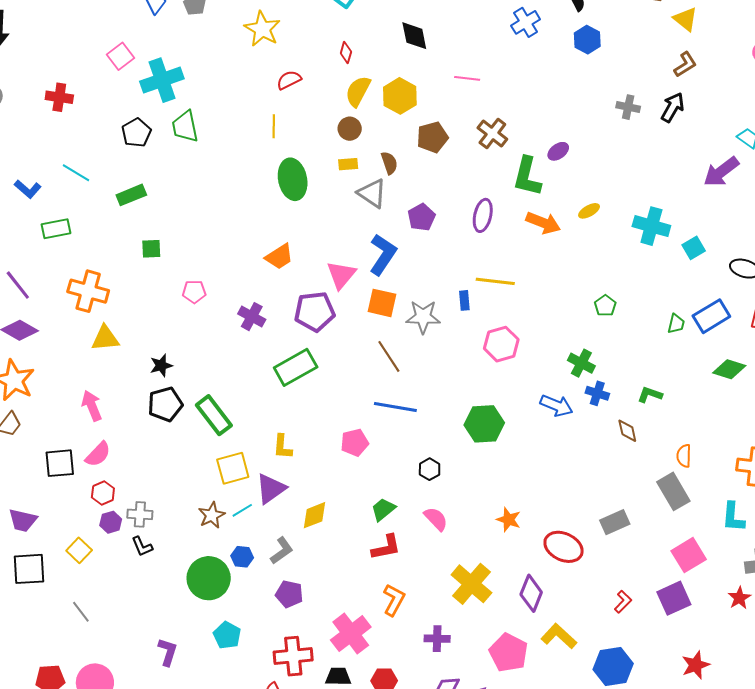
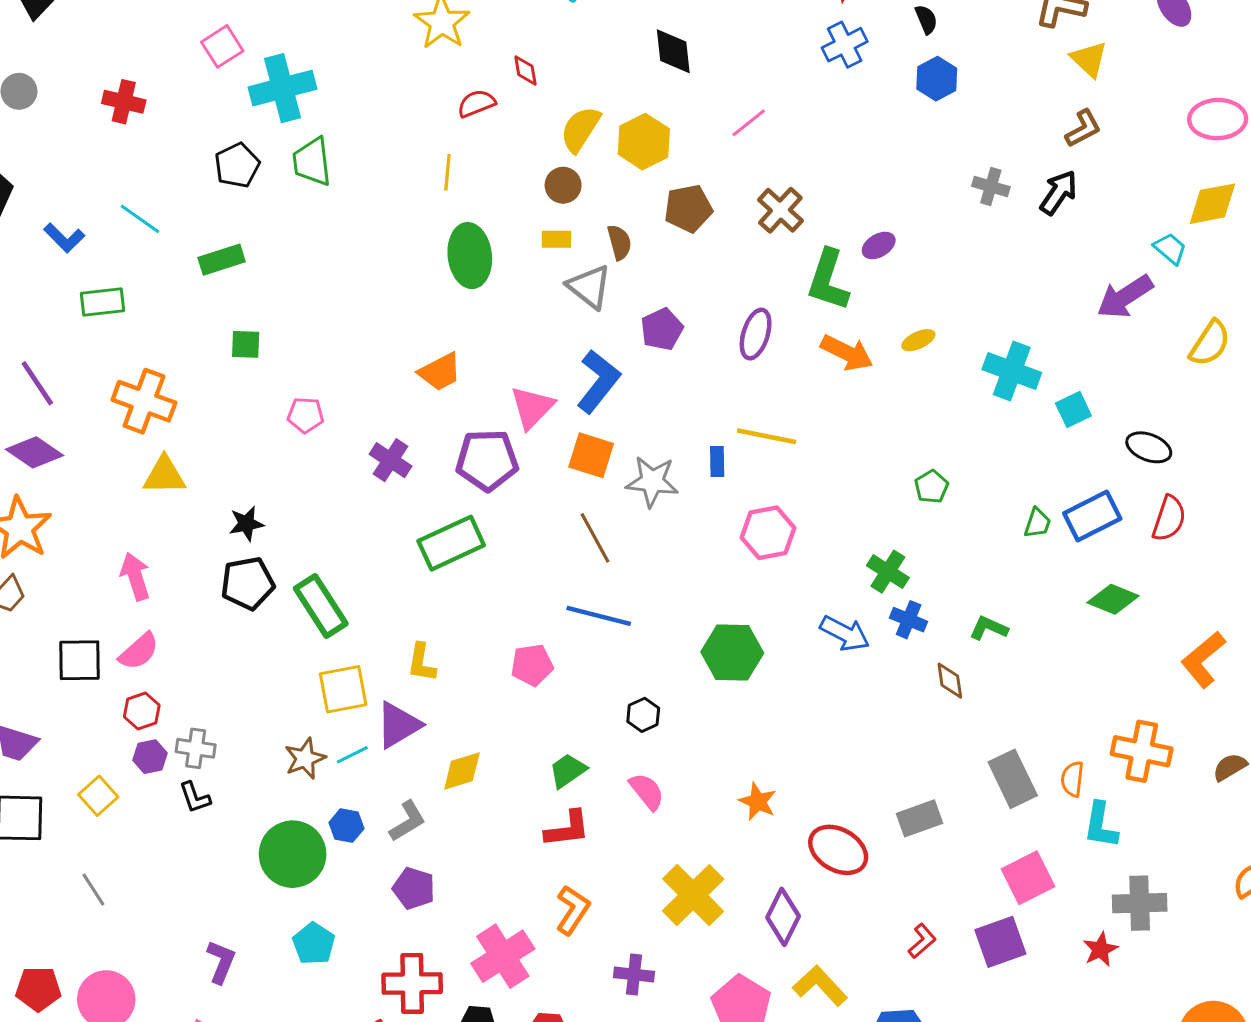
red diamond: (346, 52) -> (525, 70), moved, turned -30
pink line: (467, 78) -> (749, 123), turned -50
orange semicircle: (684, 456) -> (1072, 779), moved

